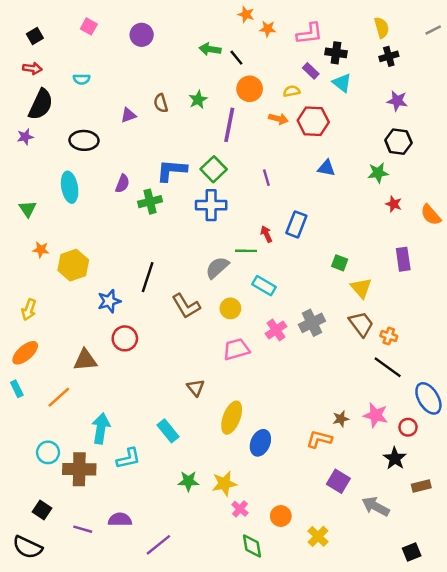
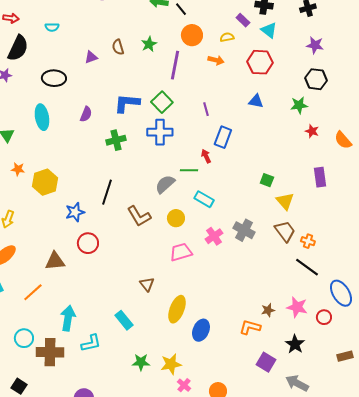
red hexagon: (313, 121) -> (260, 62), moved
green cross: (150, 202) -> (116, 140), moved
blue rectangle: (296, 224) -> (223, 137), moved
gray cross: (312, 323) -> (244, 230), turned -35
black star: (395, 458) -> (295, 344), moved
brown rectangle: (421, 486) -> (345, 356), moved

